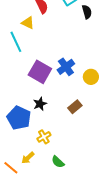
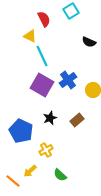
black semicircle: (87, 12) -> (89, 42), moved, turned 128
cyan line: (16, 42) -> (42, 56), moved
black star: (40, 104) -> (50, 118), moved

